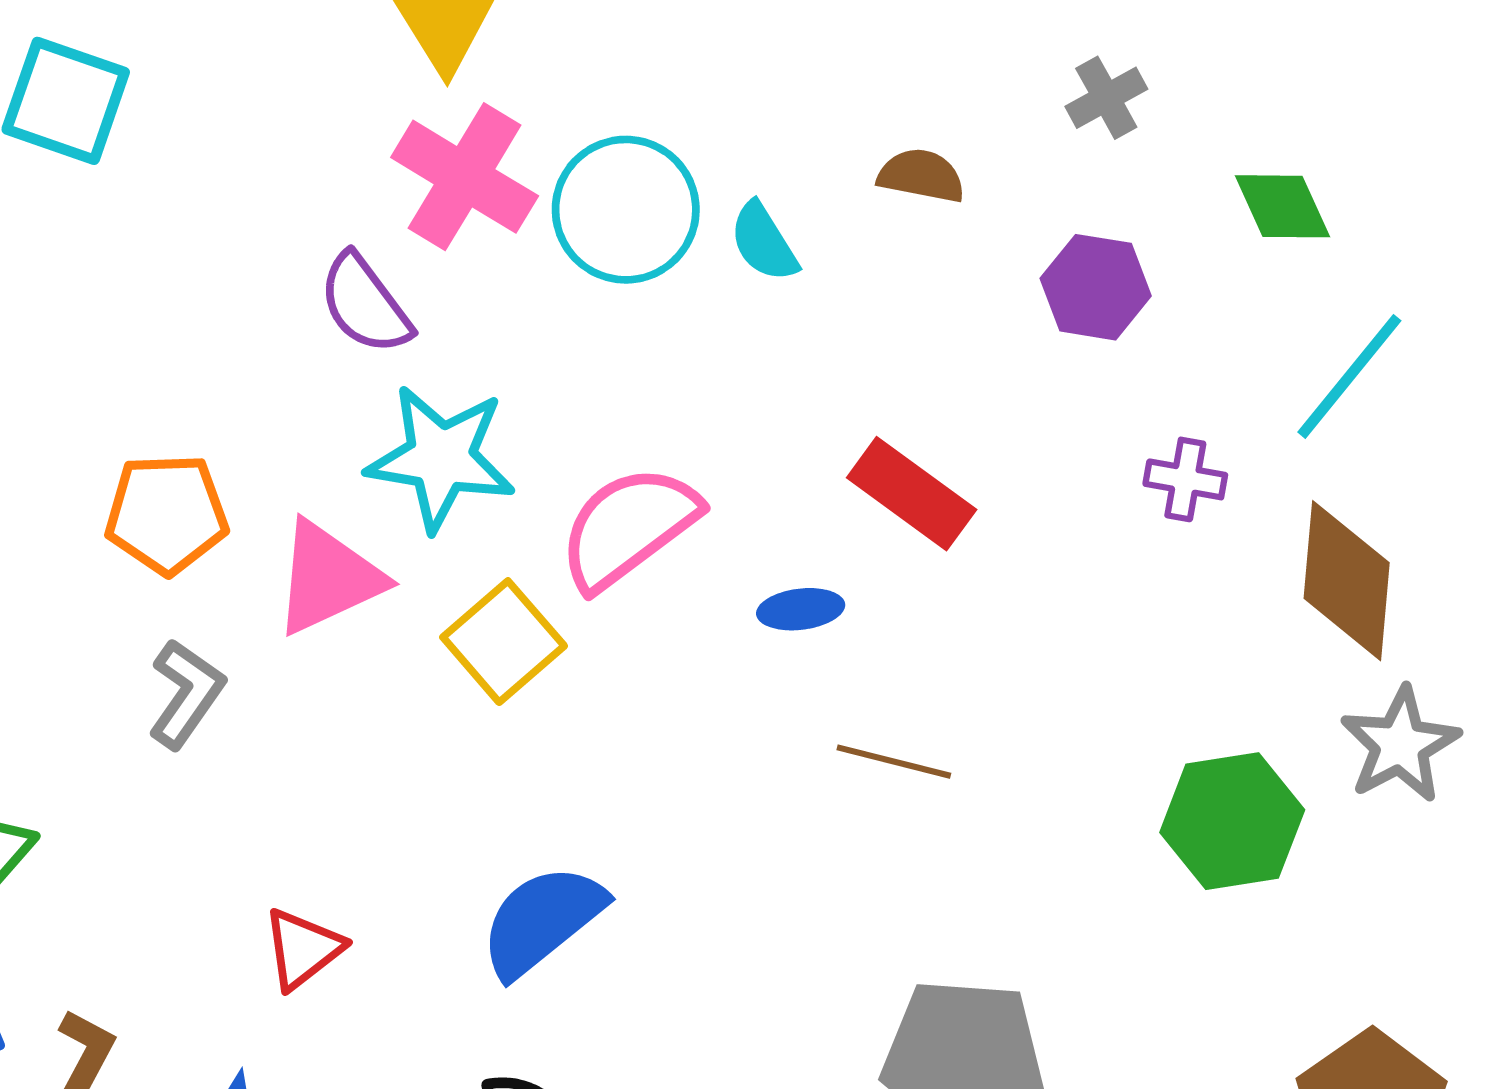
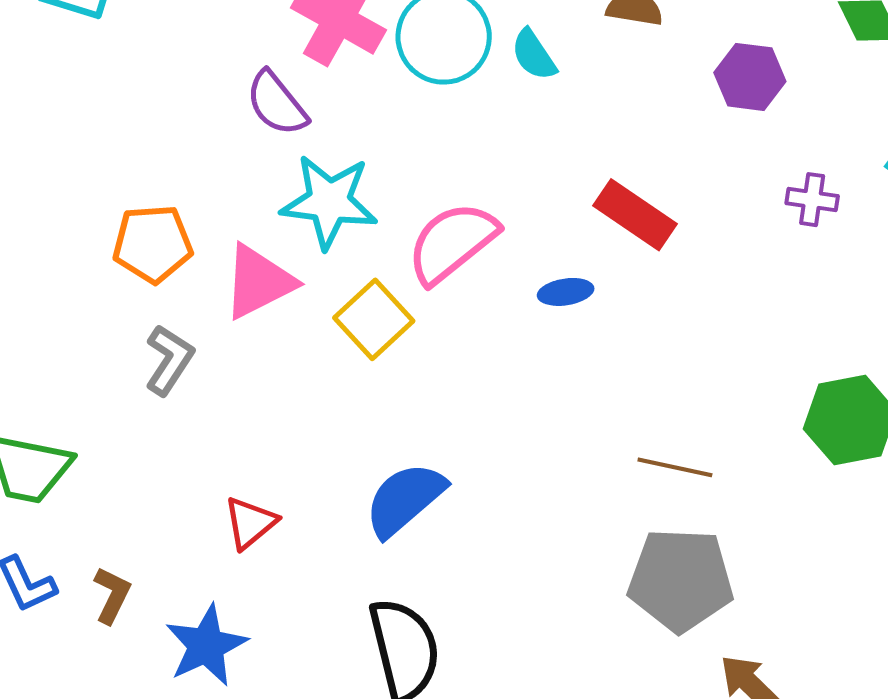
brown line: (894, 762) -> (675, 467), moved

